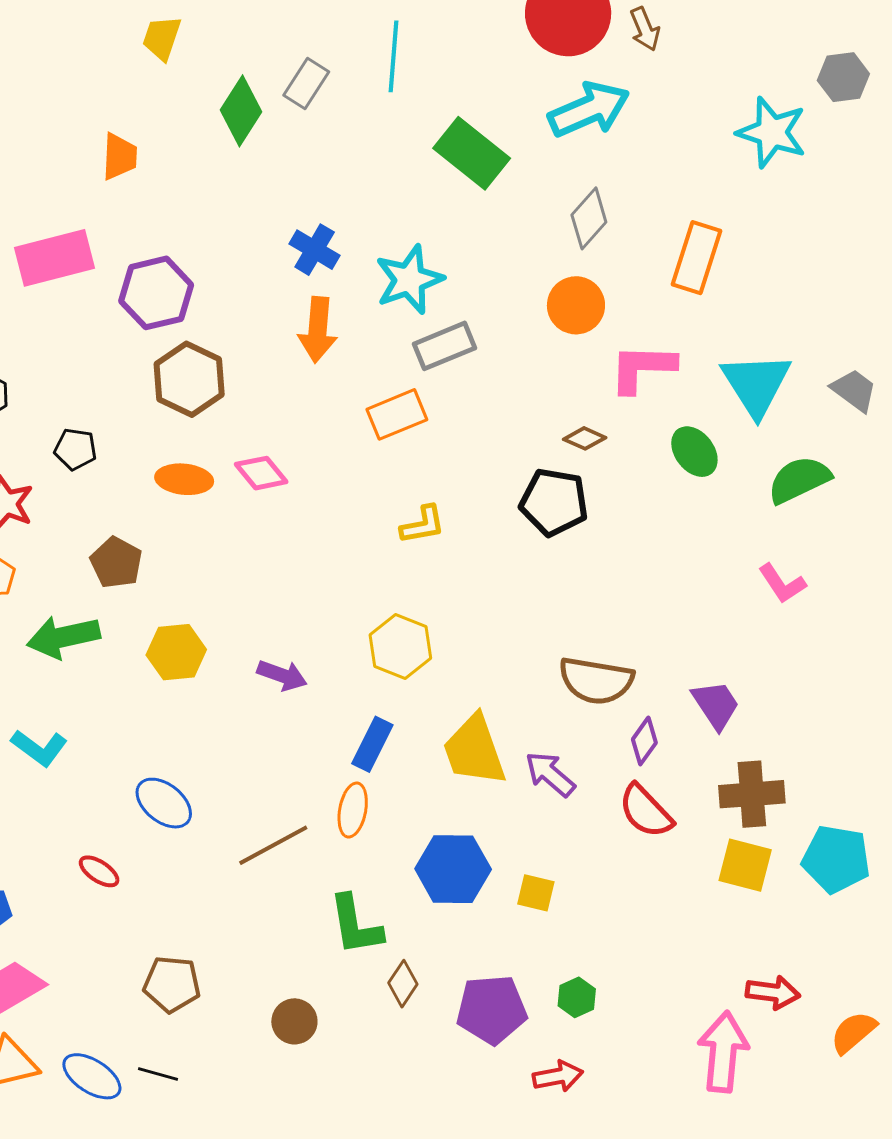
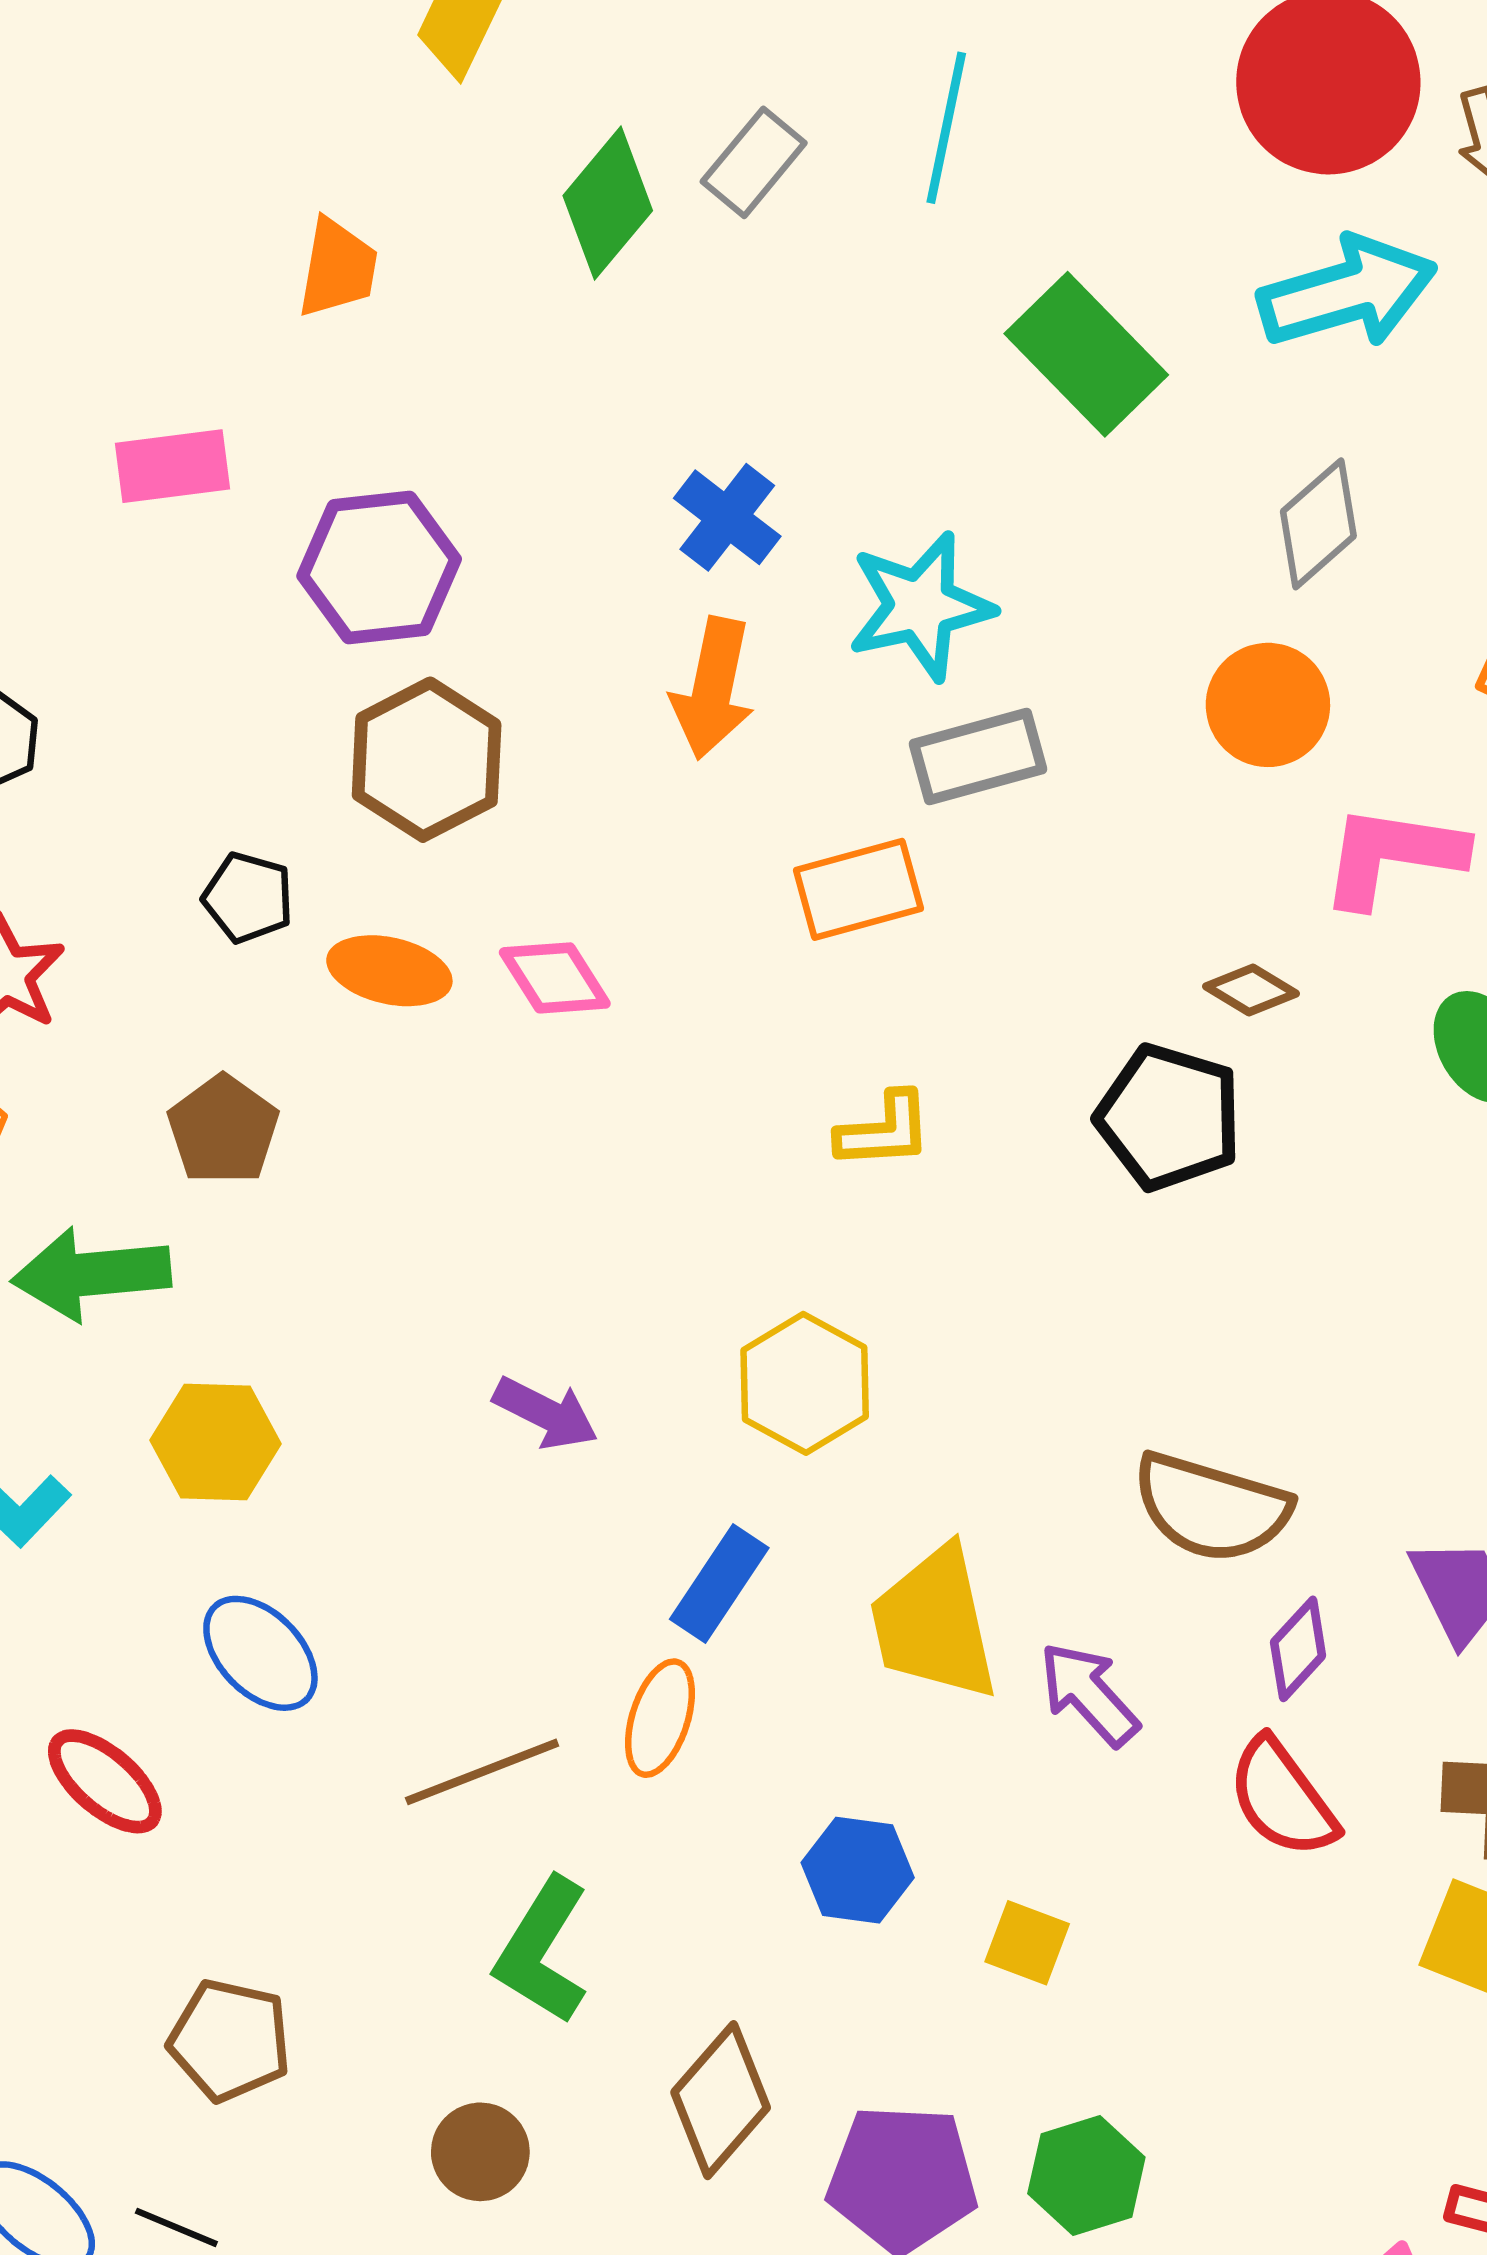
pink rectangle: (54, 258) -> (172, 466), size x0.7
black pentagon: (75, 449) -> (248, 898), moved
yellow hexagon: (176, 652) -> (216, 1442), moved
blue hexagon: (453, 869) -> (858, 1870), size x0.7
red ellipse: (99, 871) -> (105, 1781), size x1.4
green L-shape: (355, 925) -> (542, 1951), moved, turned 34
brown diamond: (403, 984) -> (721, 2100), size x1.5
green hexagon: (577, 997) -> (1086, 2175), size x1.4

